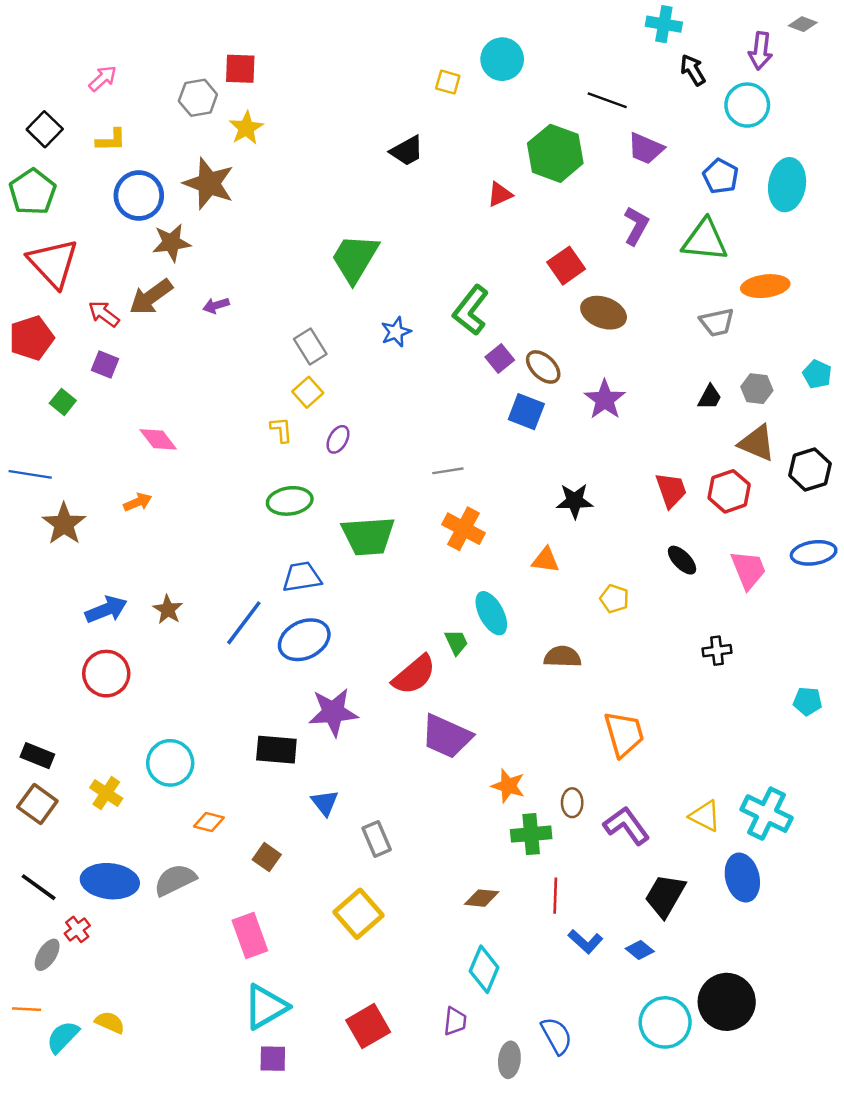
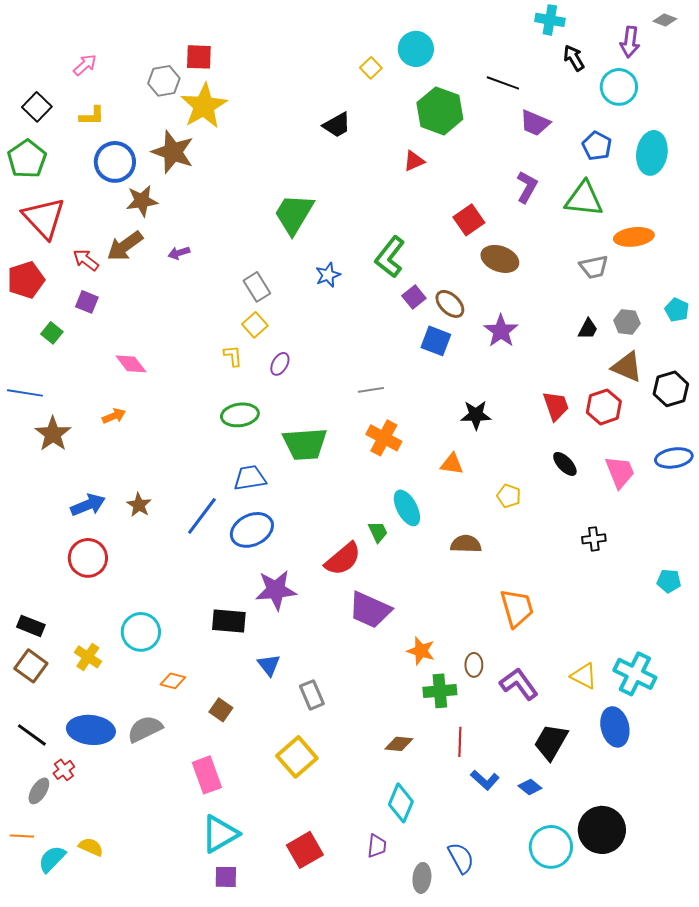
yellow square: (448, 82) -> (371, 68), turned 30
yellow star: (246, 128) -> (204, 106), size x1.6
green hexagon: (555, 153) -> (440, 111), moved

